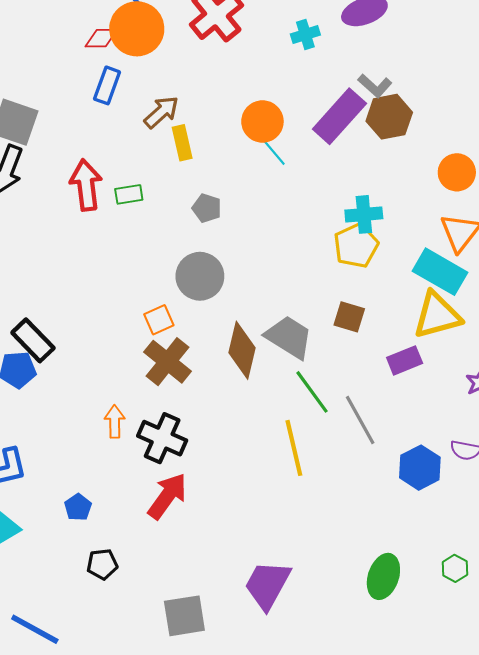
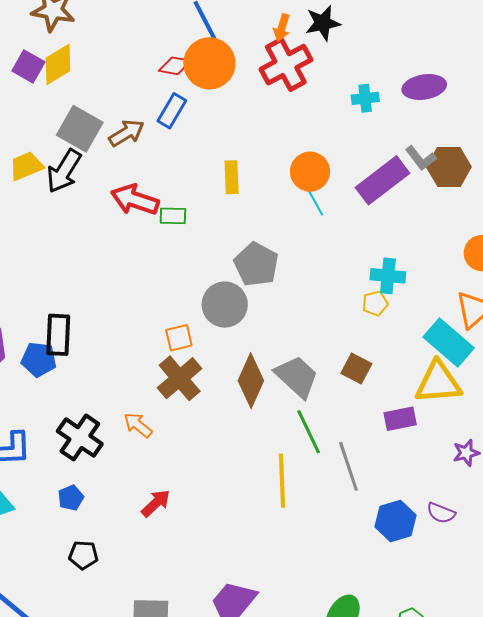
brown arrow: (161, 112) -> (127, 133), moved
brown hexagon: (389, 117) -> (449, 167), moved
red arrow: (86, 185) -> (135, 200), turned -75
gray pentagon: (207, 208) -> (256, 264), moved, size x1.6
yellow pentagon: (356, 246) -> (375, 303), size x0.6
black rectangle: (33, 340) -> (58, 335), turned 36
orange arrow: (115, 422) -> (138, 425), moved, turned -60
black cross: (162, 438) -> (80, 438), moved
red arrow: (167, 496) -> (156, 503), size x0.7

